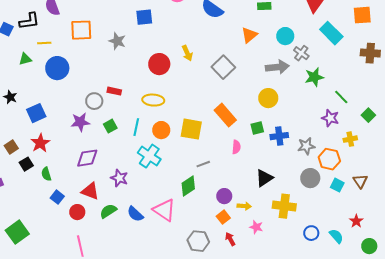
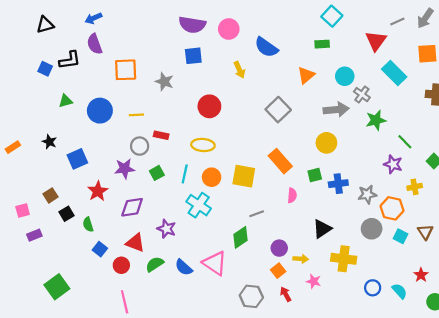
yellow line: (44, 43) -> (136, 115), moved
yellow arrow: (187, 53) -> (239, 70), moved
red star: (40, 143) -> (98, 191), moved

